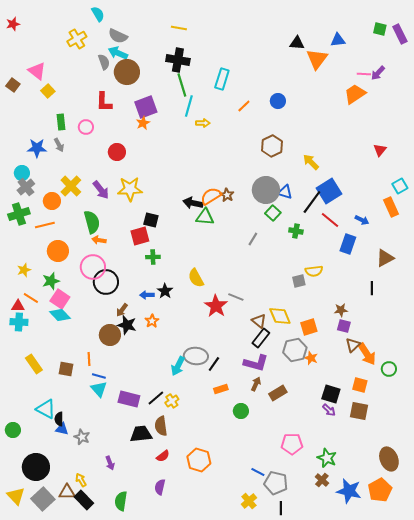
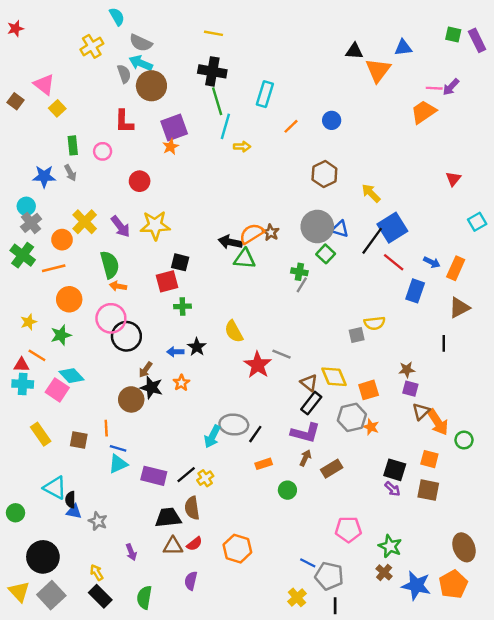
orange rectangle: (391, 207) -> (456, 268), moved, turned 48
green cross: (19, 214) -> (23, 255), turned -35
green cross: (296, 231) -> (299, 272), moved
pink square: (60, 299) -> (57, 390), moved
cyan triangle: (99, 389) -> (118, 464), turned 48
brown triangle: (67, 492) -> (173, 546), moved

